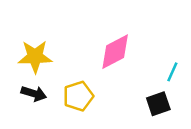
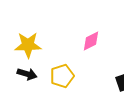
pink diamond: (115, 52) -> (91, 41), size x0.7

